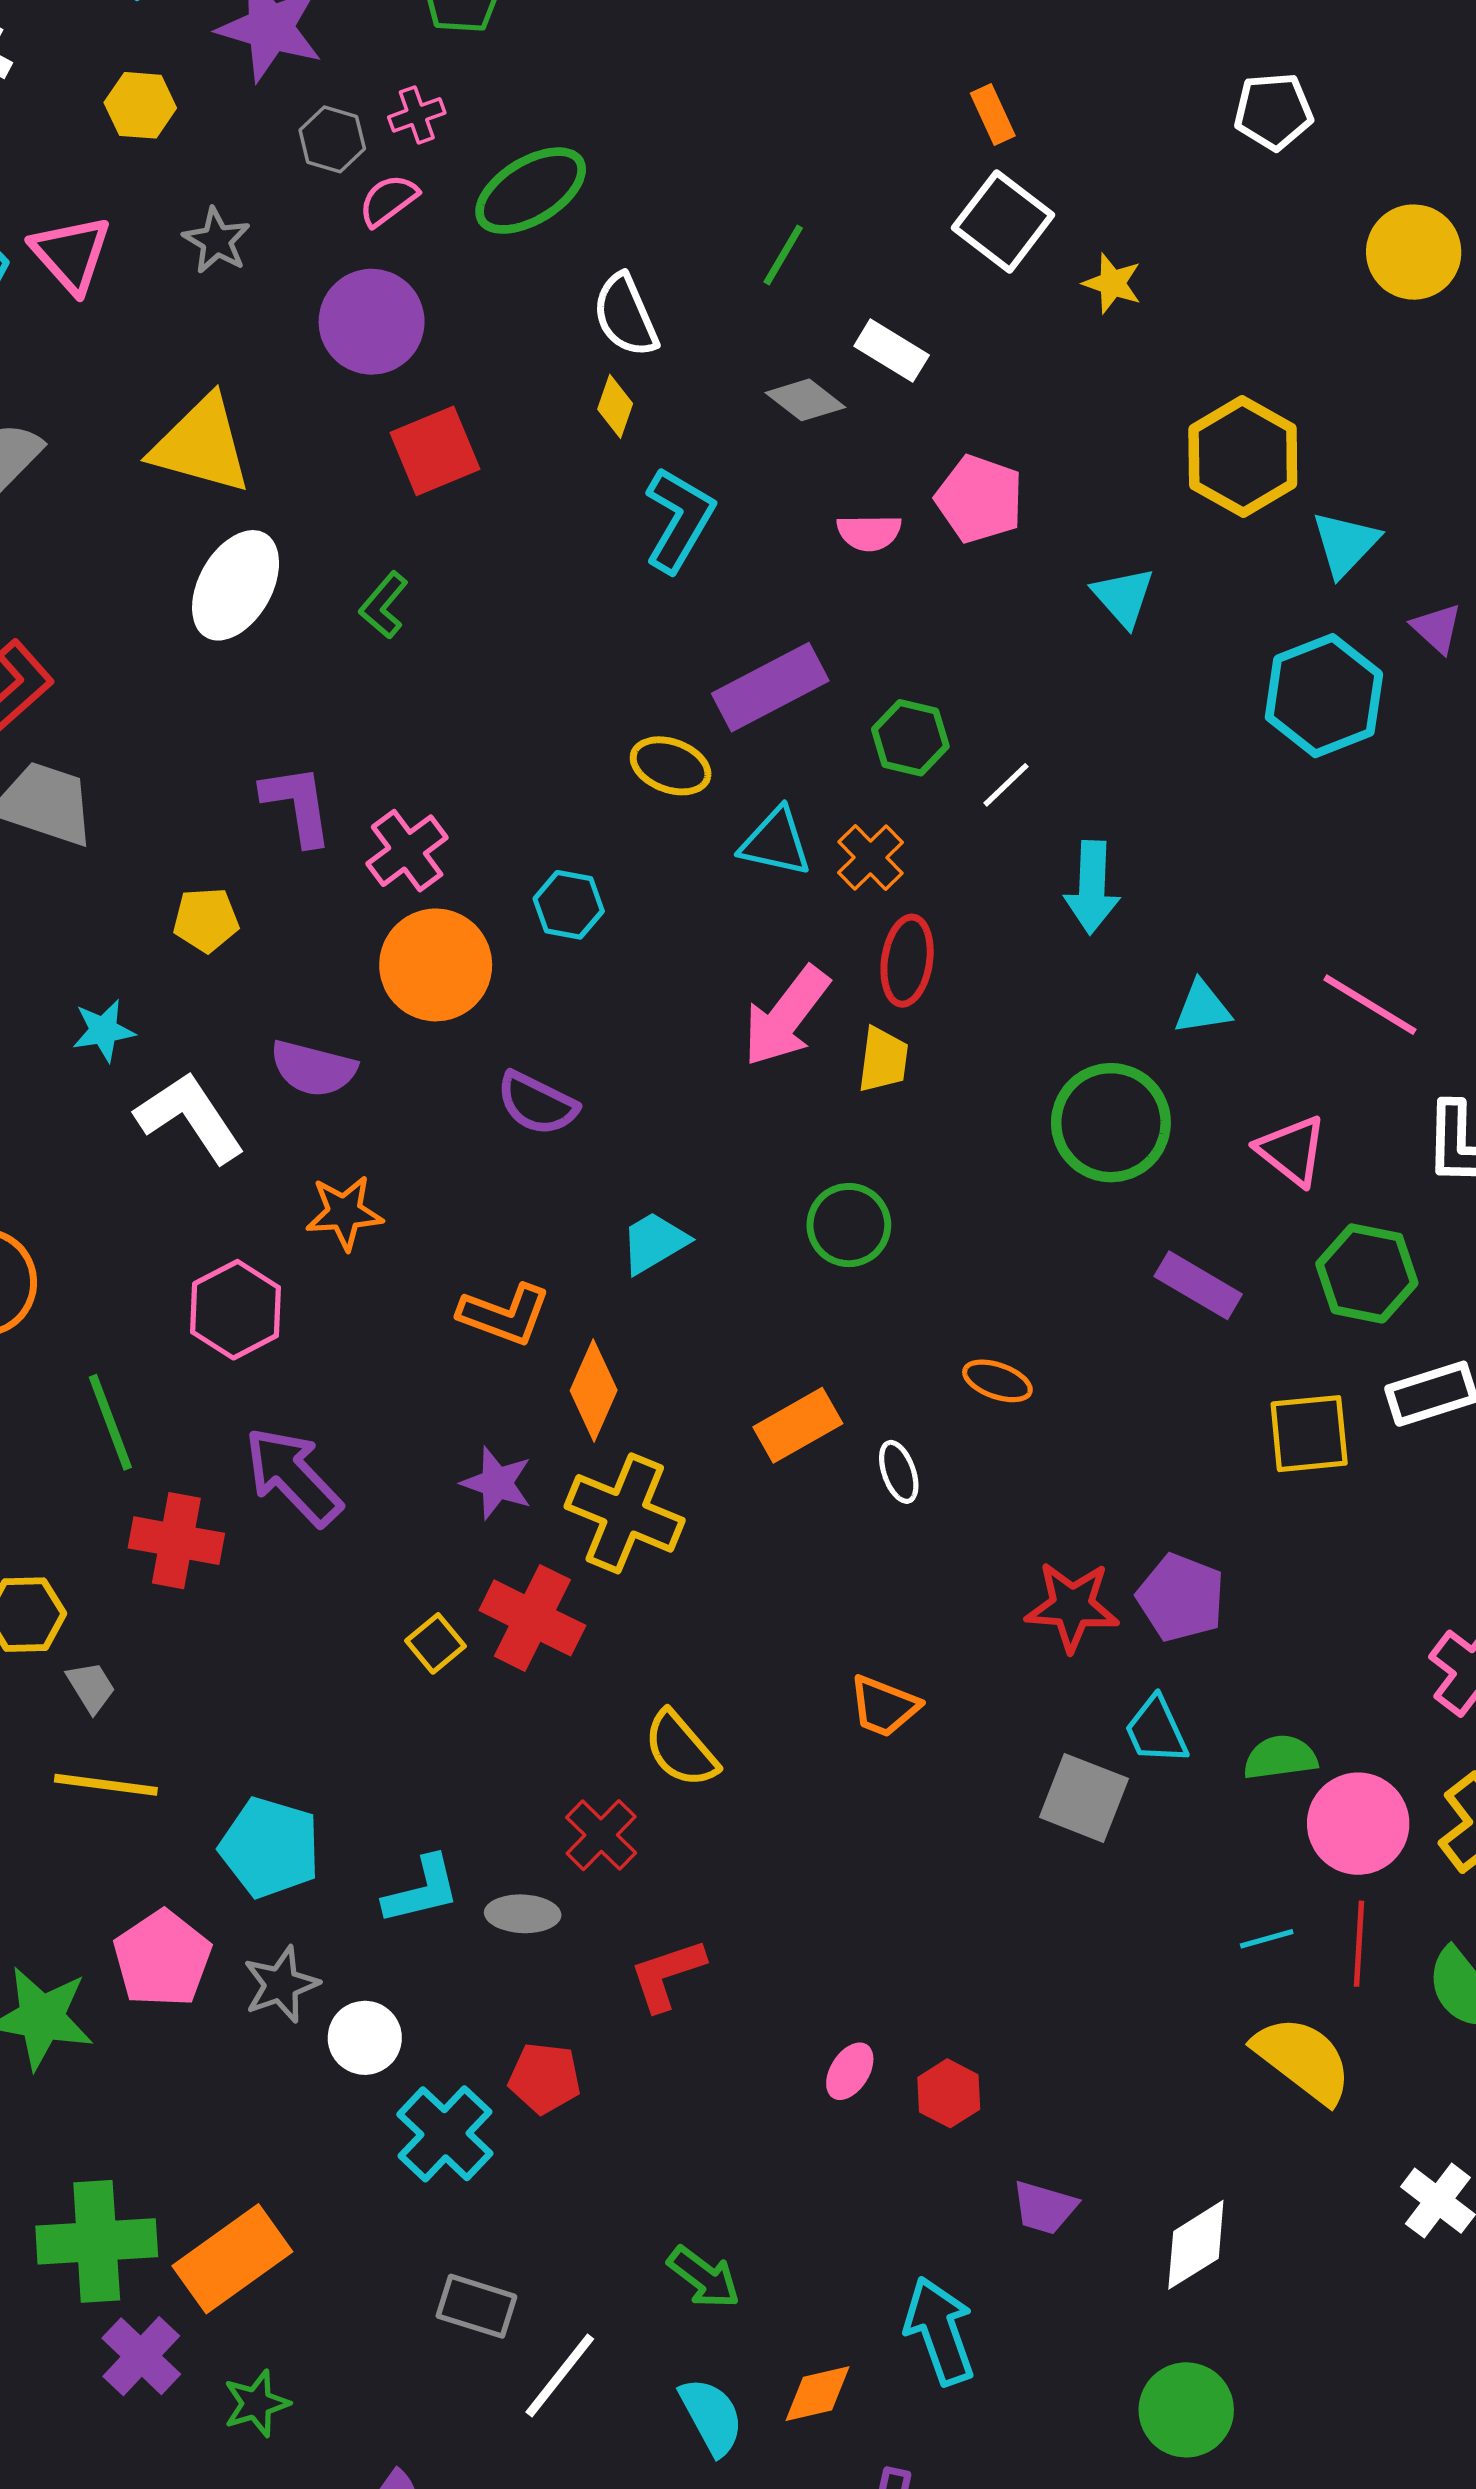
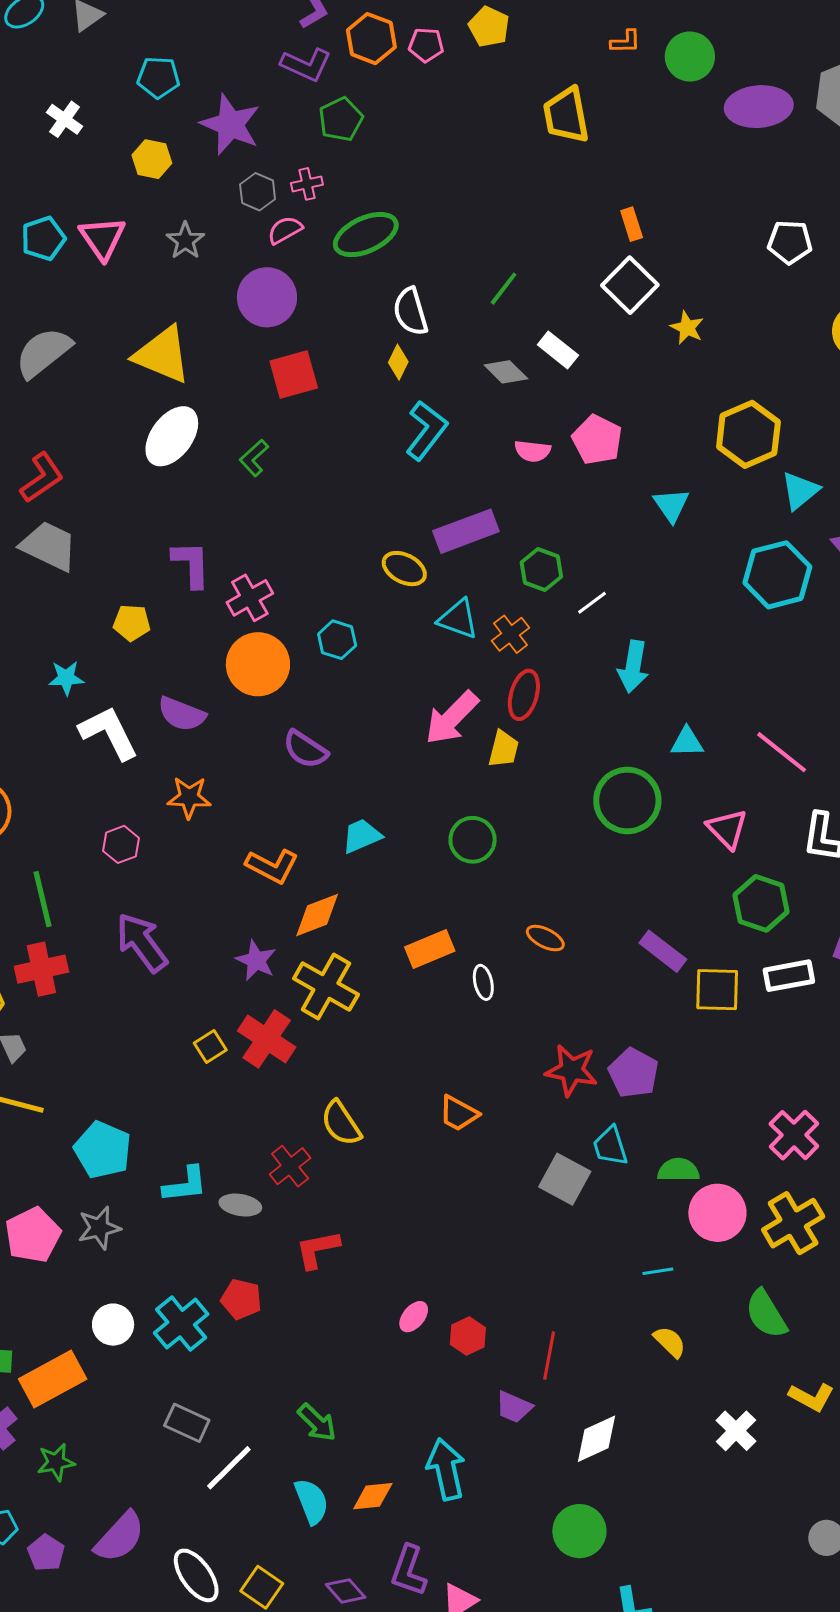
purple rectangle: (1198, 1285) -> (663, 951), moved
pink hexagon: (236, 1310) -> (121, 844), size x0.7
orange diamond: (594, 1390) -> (317, 915), turned 38
red cross: (176, 1541) -> (41, 969), moved, turned -30
red line: (1359, 1944) -> (549, 1356), moved
pink pentagon: (162, 1959) -> (33, 1235), moved
white circle: (365, 2038) -> (113, 1325), moved
yellow semicircle: (1303, 2060) -> (670, 1342), size x0.6

